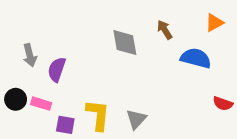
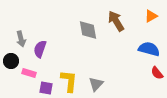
brown arrow: (165, 30) -> (116, 21), size x1.5
blue semicircle: (196, 58) -> (149, 49), moved
black circle: (16, 99) -> (11, 61), moved
red semicircle: (223, 104) -> (157, 73), turned 32

